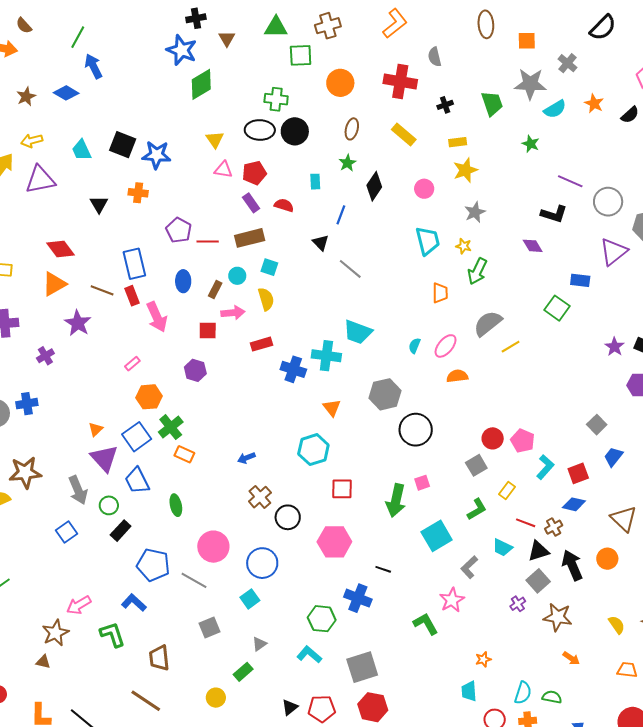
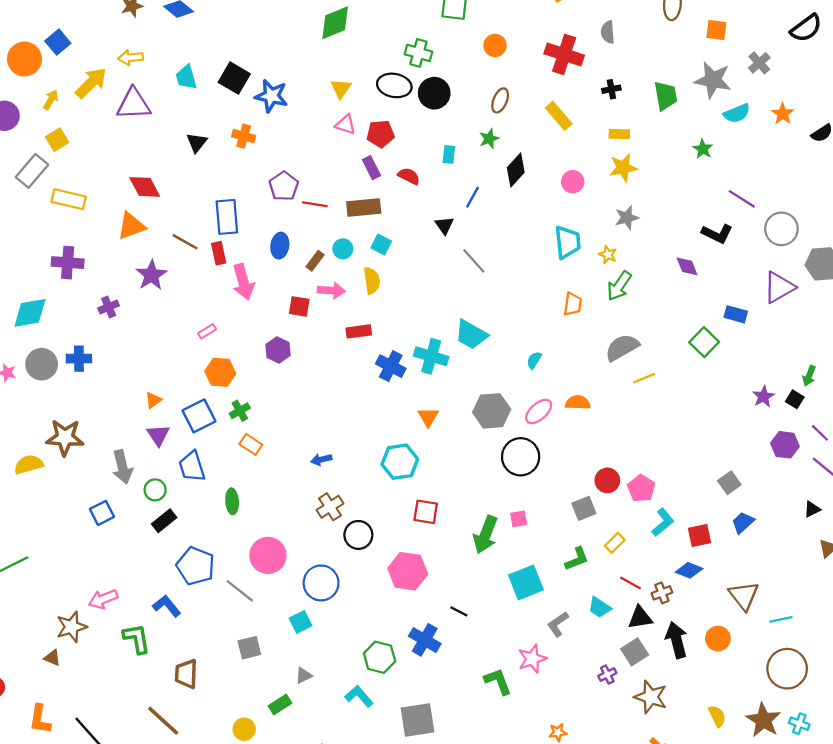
orange circle: (340, 83) -> (495, 45), size x0.7
pink ellipse: (446, 346) -> (539, 411), moved
green cross: (171, 427) -> (240, 411), size x0.7
purple triangle: (104, 458) -> (158, 435), size x0.7

